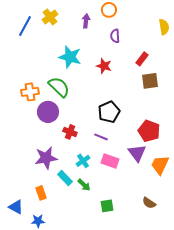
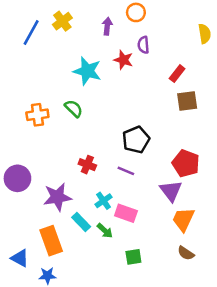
red star: (104, 66) -> (123, 60), moved
green semicircle: (59, 87) -> (74, 108), size x0.7
purple circle: (48, 112) -> (17, 178), moved
pink rectangle: (110, 161) -> (126, 213), moved
orange trapezoid: (160, 165) -> (183, 219), moved
orange rectangle: (41, 193) -> (51, 241), size x1.6

